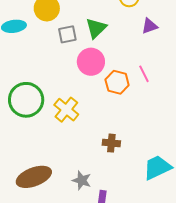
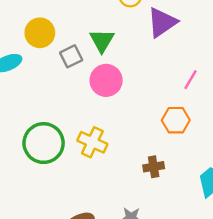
purple triangle: (150, 26) -> (162, 22), size x1.6
pink line: (144, 74) -> (191, 80), moved, turned 72
orange hexagon: (117, 82) -> (176, 120), moved

